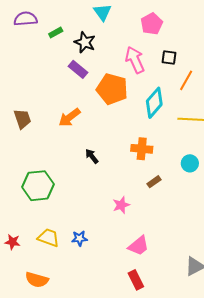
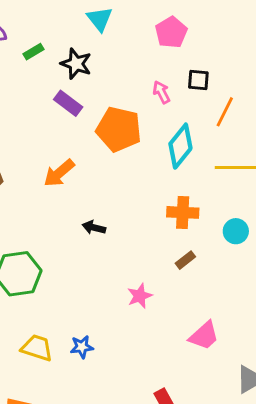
pink arrow: (135, 60) -> (162, 92), moved, size x0.6
orange cross: (142, 149) -> (183, 212), moved
black arrow: (92, 156) -> (94, 228), turned -35
pink trapezoid: (139, 246) -> (204, 336), moved

